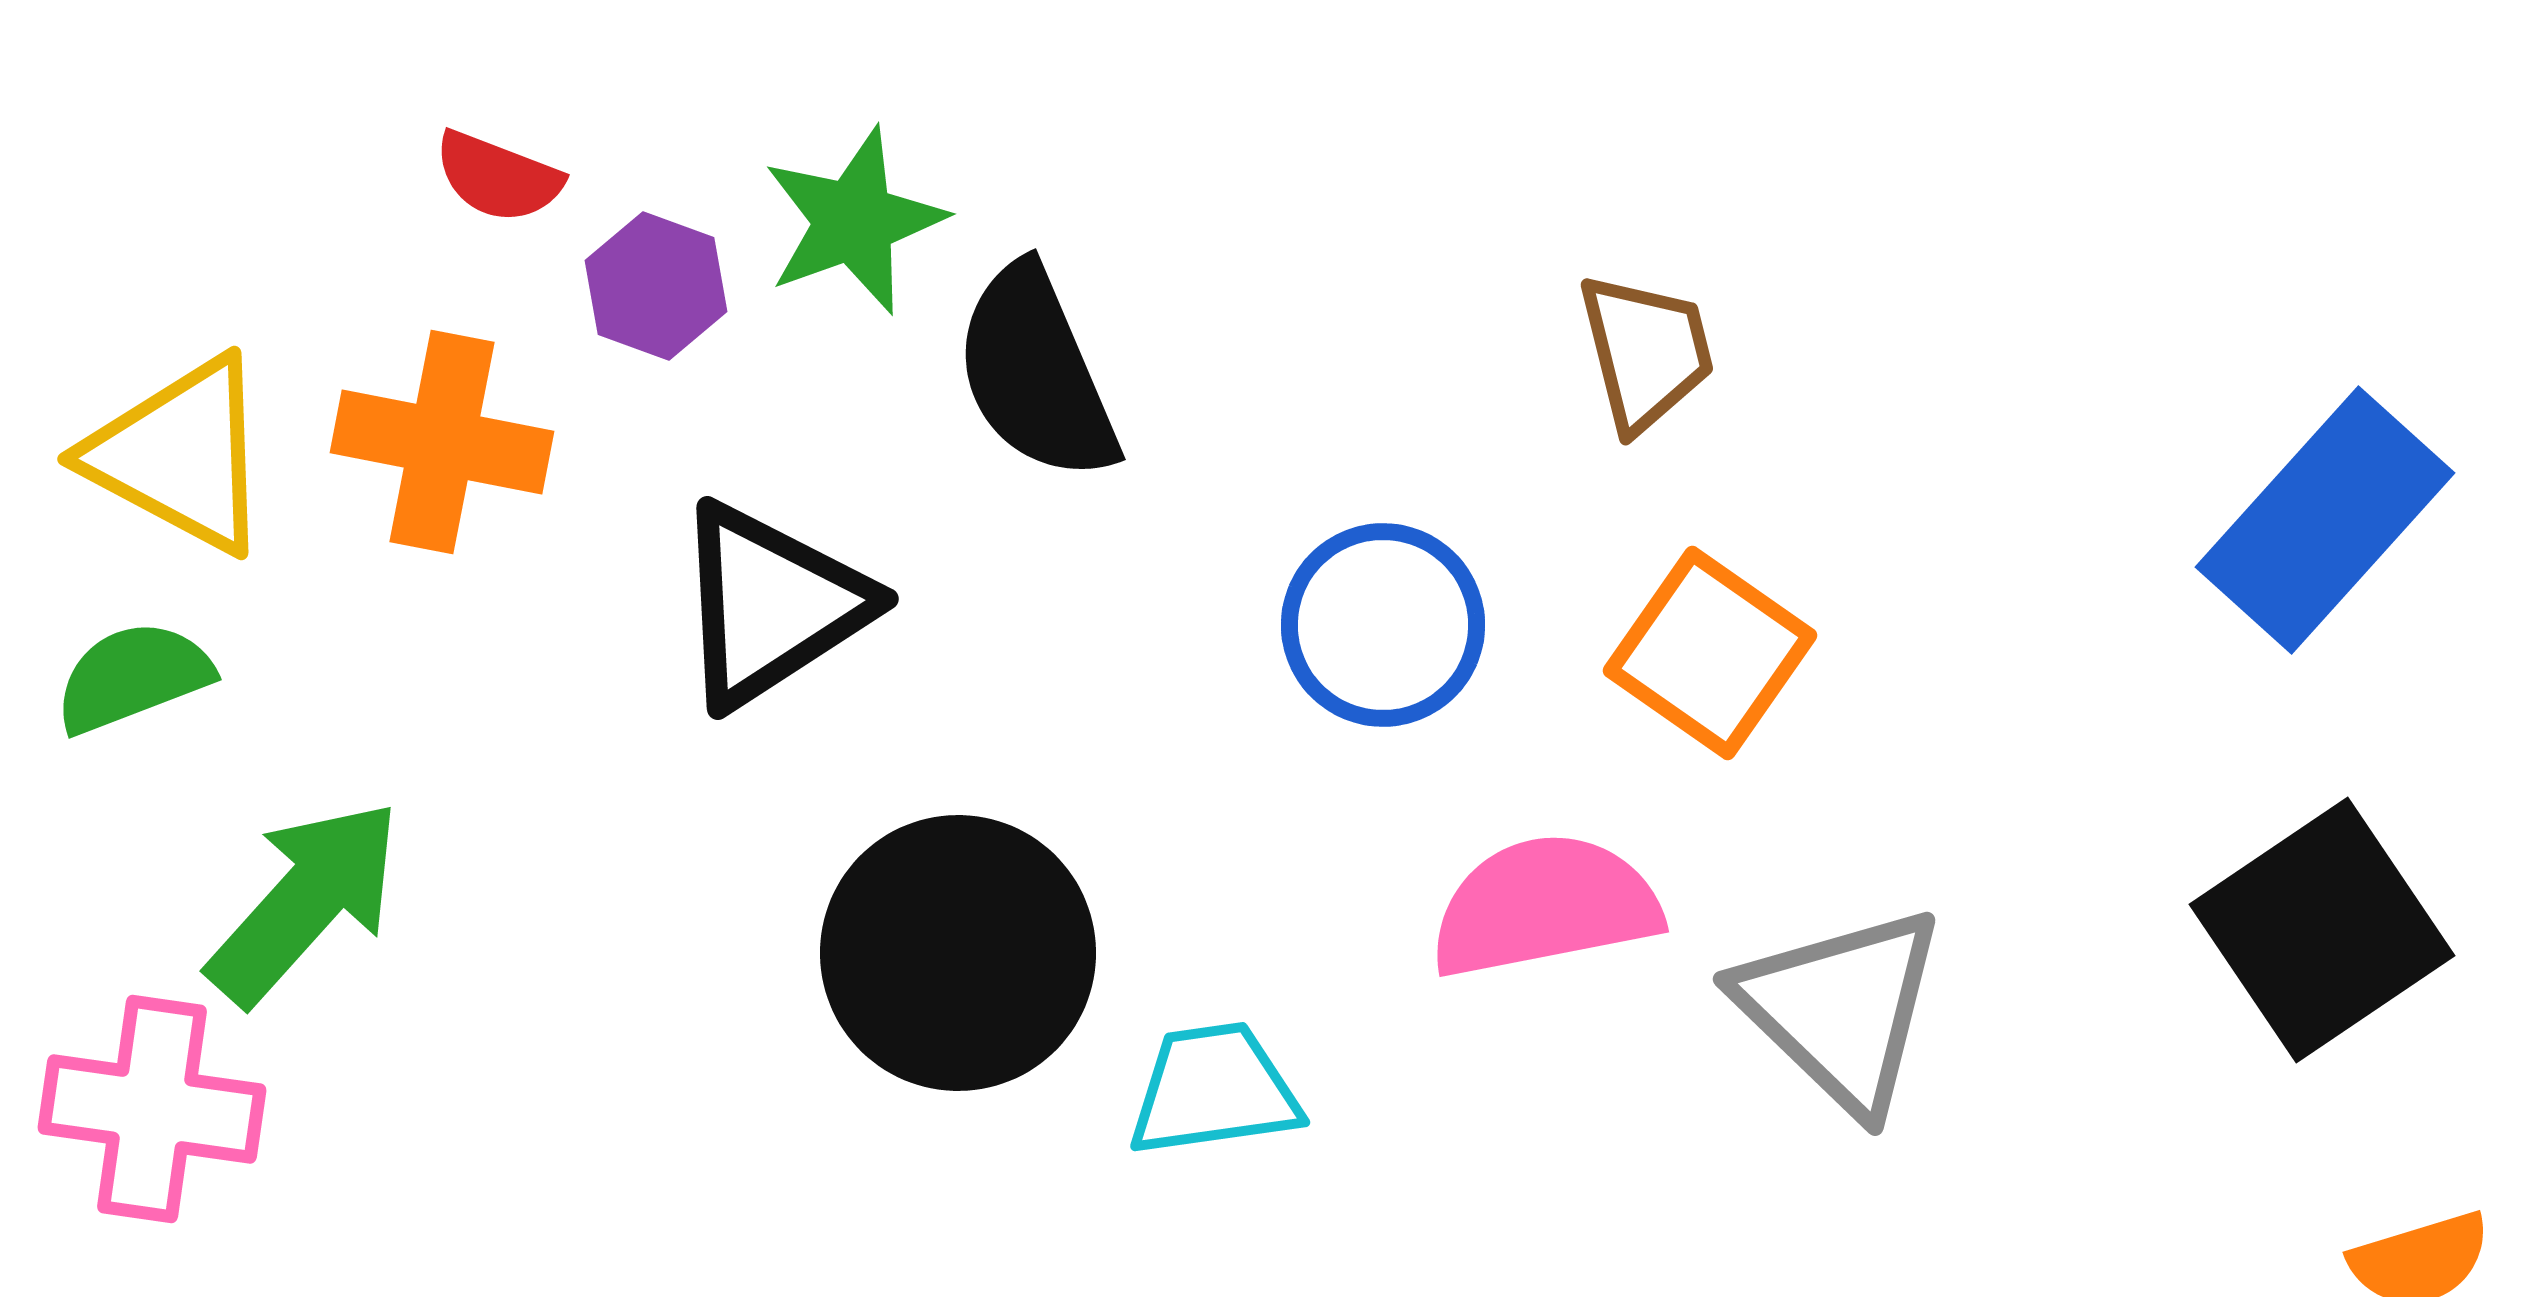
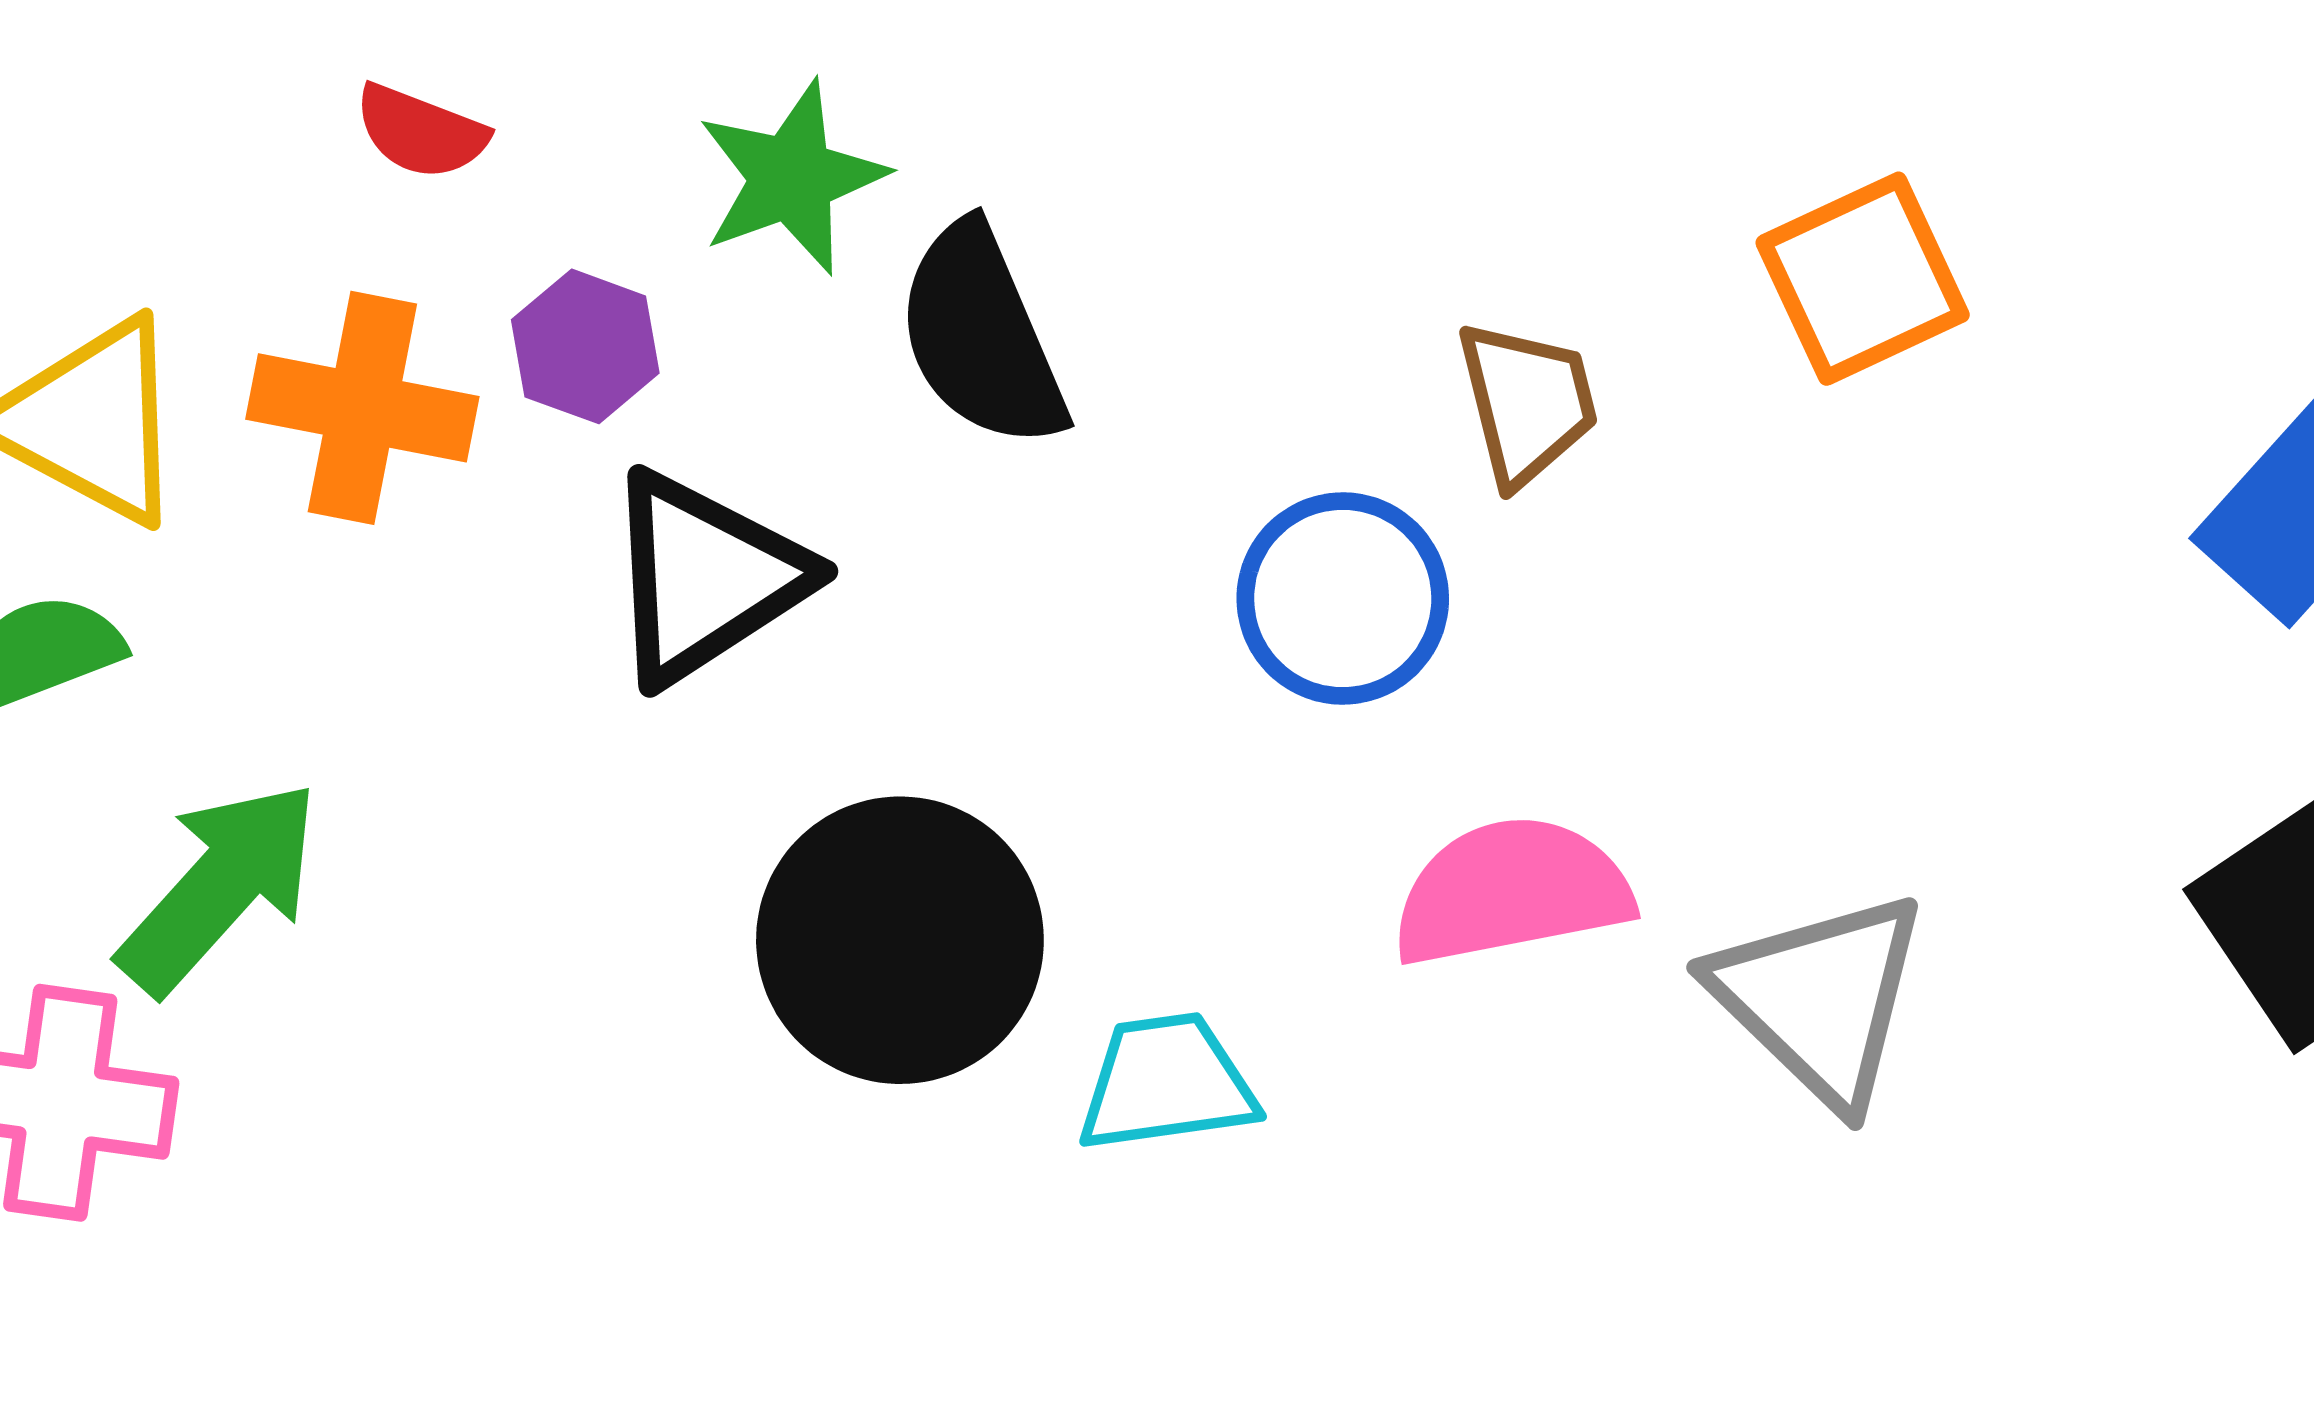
purple hexagon: (656, 286) -> (585, 346), moved
brown trapezoid: (1646, 352) -> (1527, 403), moved
orange square: (1710, 653) -> (1863, 279), moved, turned 30

